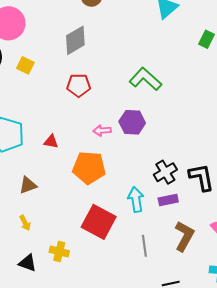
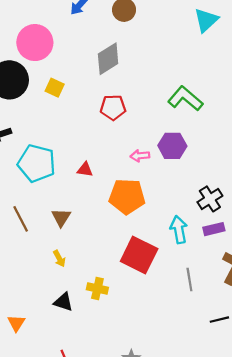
brown triangle: (28, 185) -> (61, 218), turned -36

